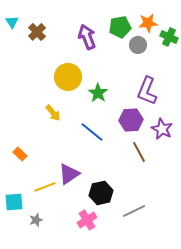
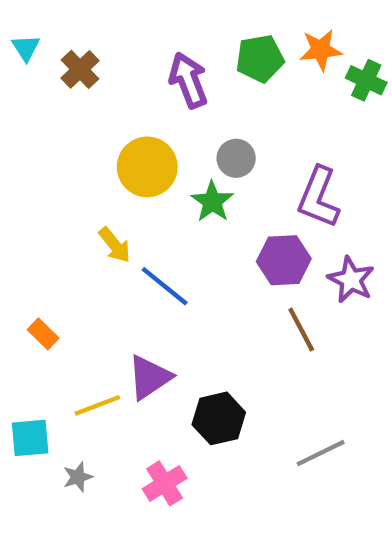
gray circle: (138, 45) -> (236, 158), moved
blue line: (92, 132) -> (165, 286), moved
gray line: (134, 211) -> (321, 453), moved
pink cross: (87, 220) -> (165, 483), moved

